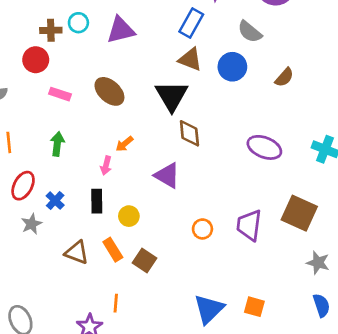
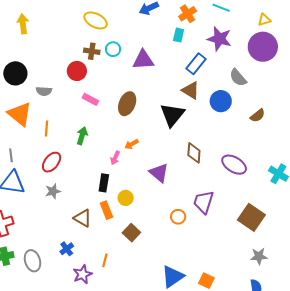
brown ellipse: (109, 91) -> (127, 104), turned 60
brown diamond: (189, 133) -> (194, 153), moved
blue cross: (55, 201) -> (67, 249), moved
purple trapezoid: (249, 225) -> (204, 202), moved
orange rectangle: (113, 250) -> (106, 210), moved
gray star: (318, 263) -> (259, 256), turned -30

